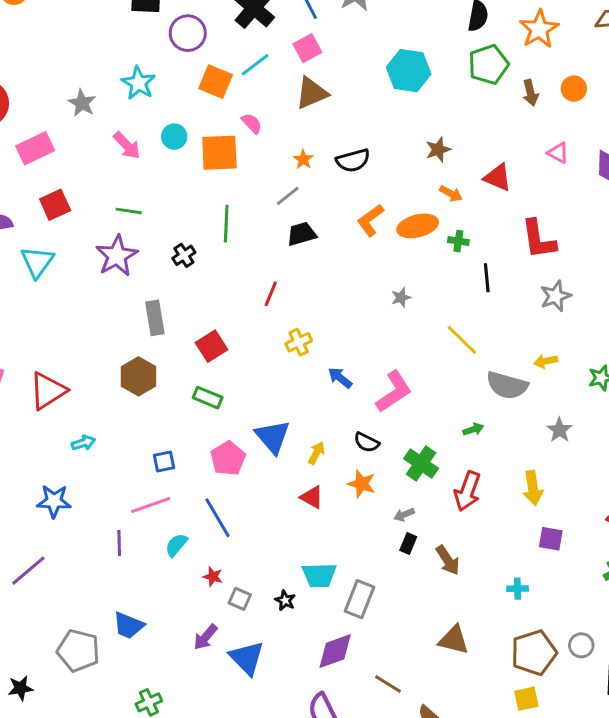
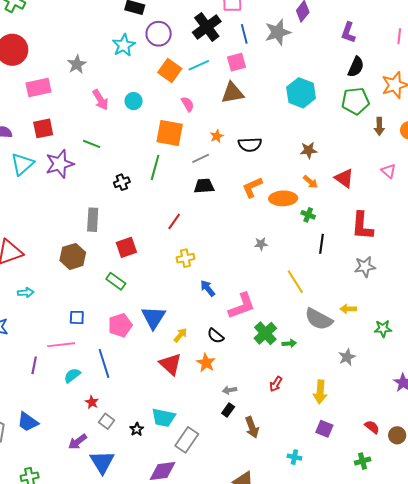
cyan star: (138, 83) -> (124, 45), moved
orange square: (219, 153) -> (170, 133), moved
purple star: (117, 256) -> (60, 164), moved
green cross: (421, 463) -> (265, 333), moved
red arrow: (467, 491) -> (276, 384), size x0.6
red triangle: (312, 497) -> (171, 364), size x1.4

